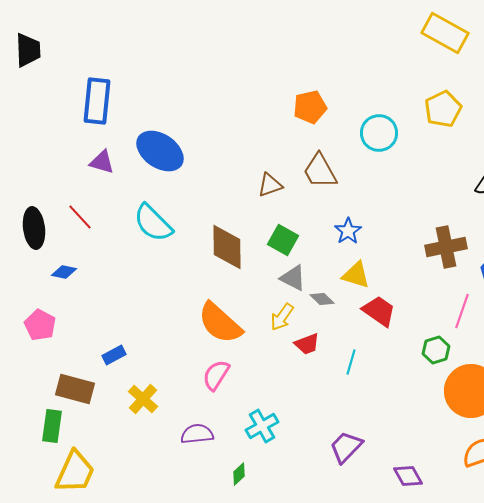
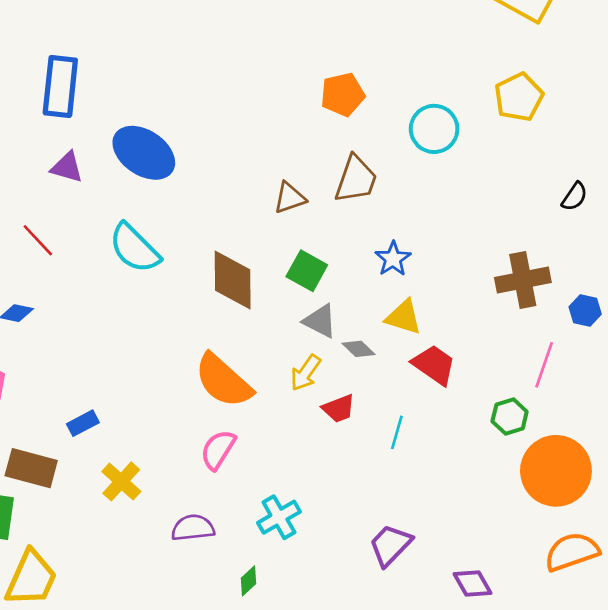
brown trapezoid: (320, 171) -> (356, 179), turned -132

